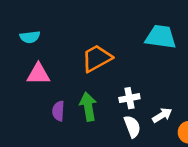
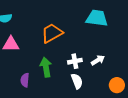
purple semicircle: (58, 111) -> (25, 80), moved
white arrow: (162, 115) -> (98, 60), moved

